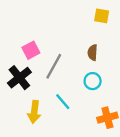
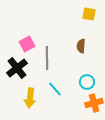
gray line: (54, 66) -> (47, 58), turned -30
cyan circle: (93, 81) -> (87, 82), moved

